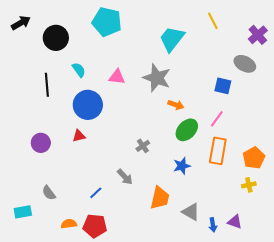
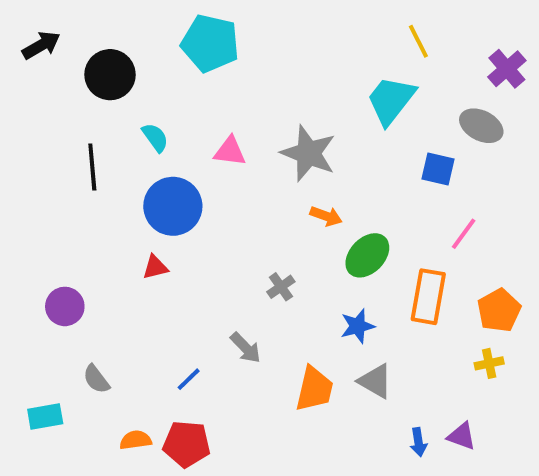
cyan trapezoid: (172, 39) -> (391, 100), moved
orange arrow: (176, 105) -> (326, 216), moved
pink line: (217, 119) -> (464, 234), moved
purple circle: (41, 143) -> (65, 306), moved
gray triangle: (191, 212) -> (375, 381), moved

